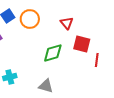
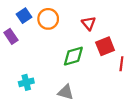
red square: (82, 44) -> (105, 46), turned -36

